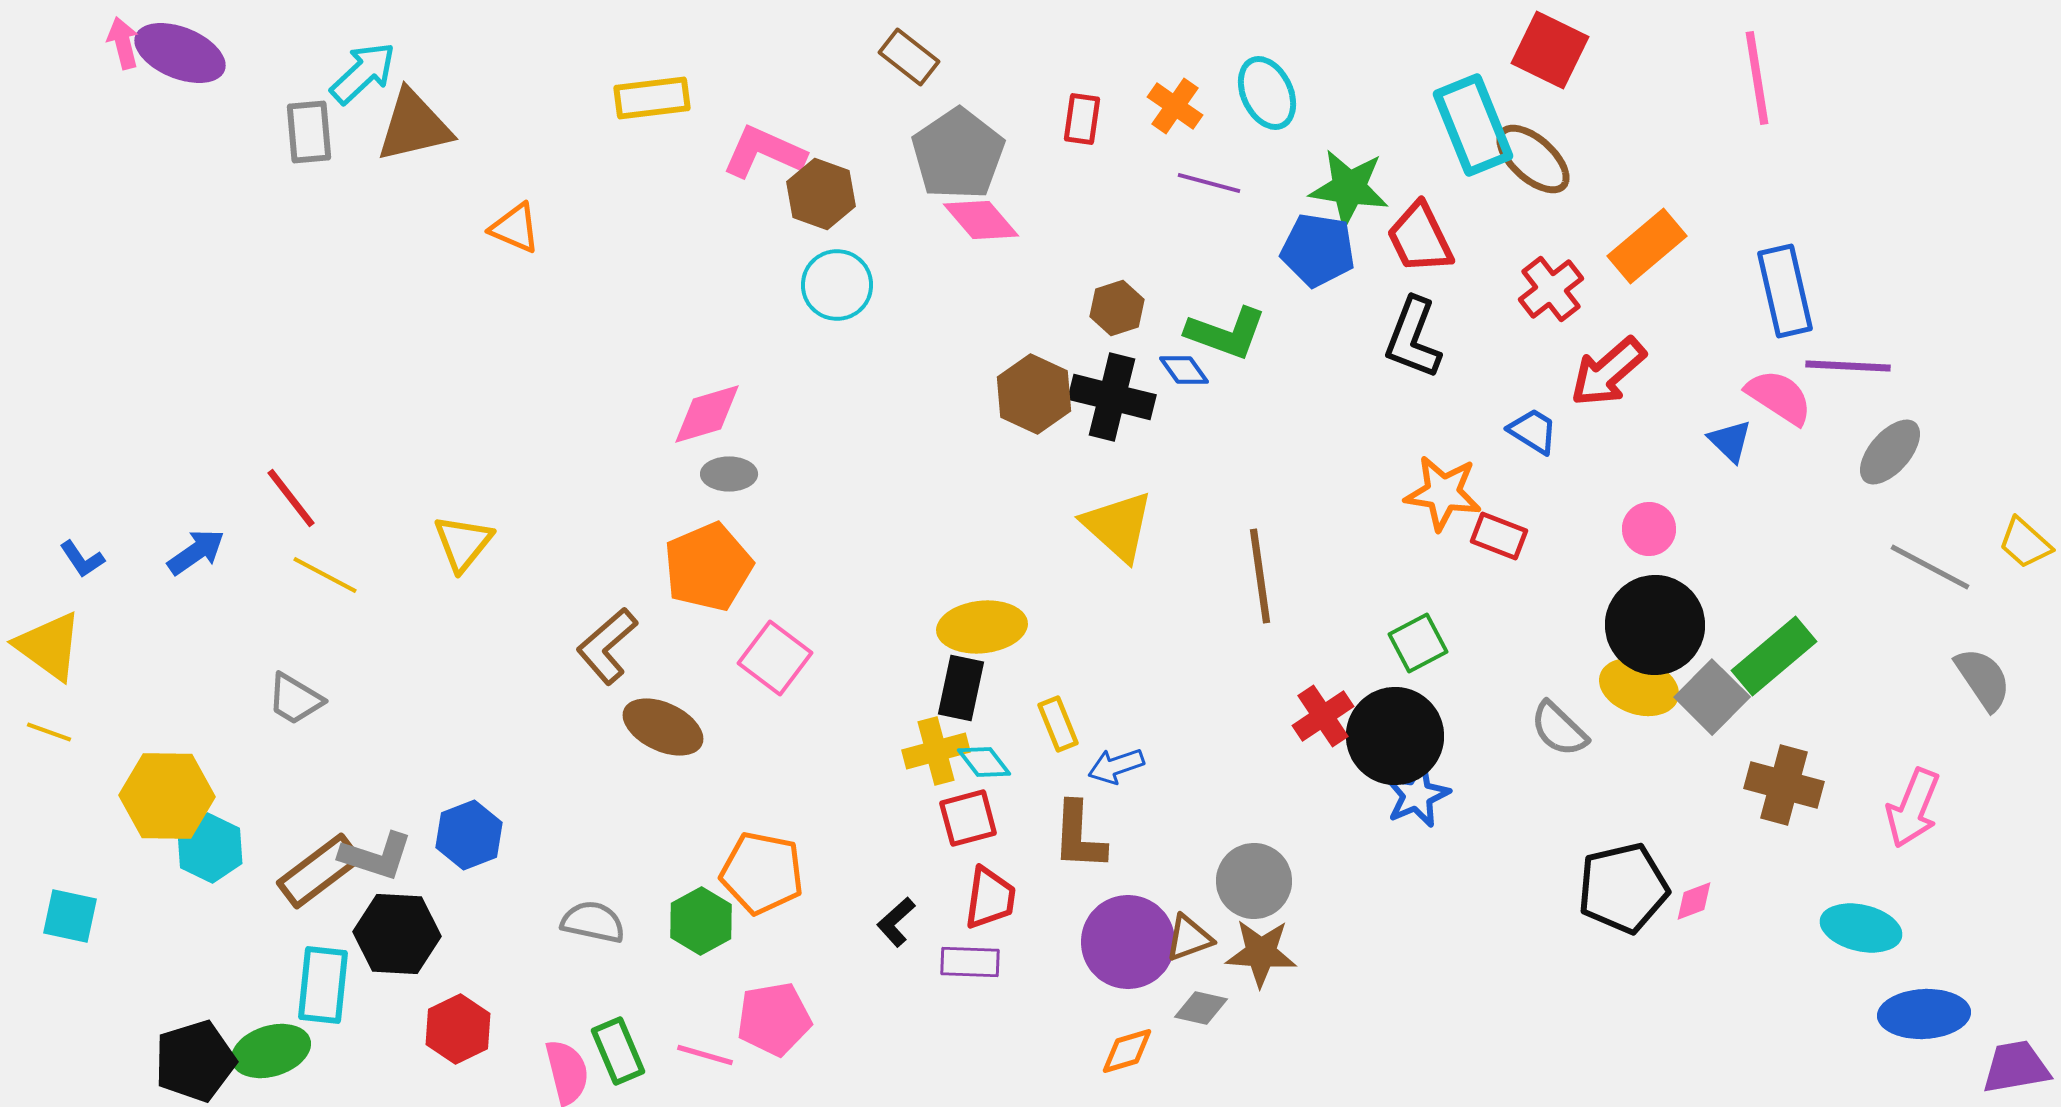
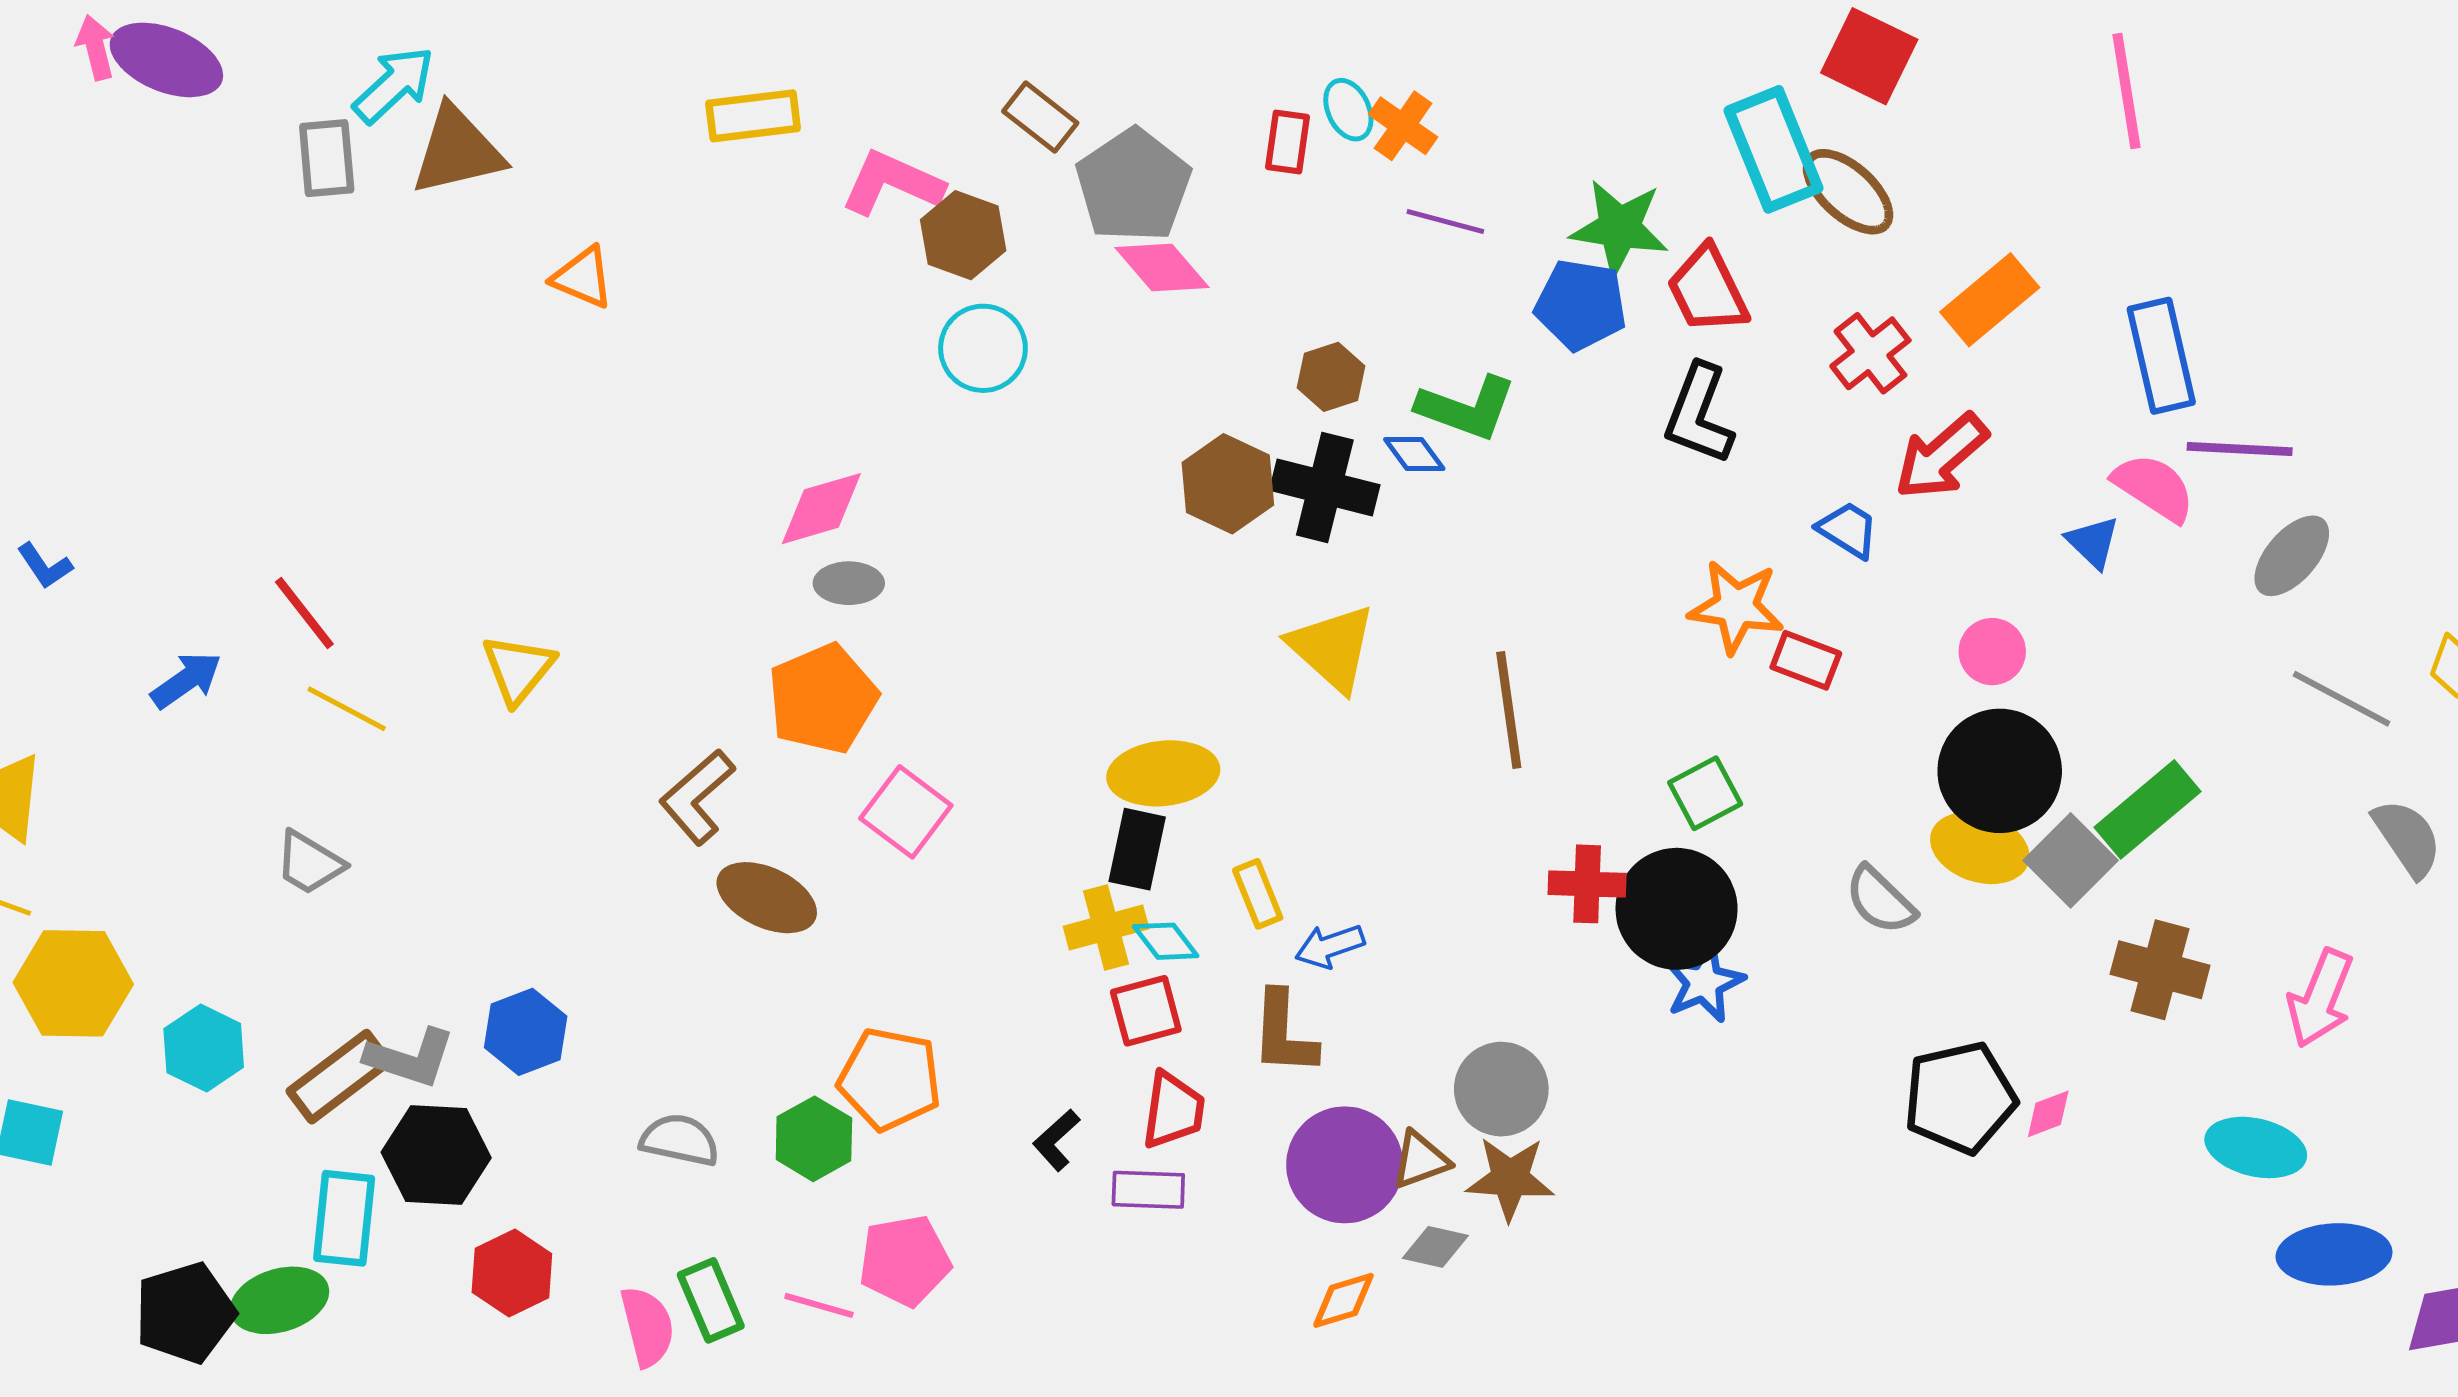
brown rectangle: (909, 57) -> (1040, 117), moved
cyan ellipse: (1267, 93) -> (1348, 110), moved, size x0.7
blue L-shape: (82, 559) -> (45, 566), moved
red cross: (1323, 716) -> (1587, 884), turned 36
yellow hexagon: (167, 796) -> (73, 983), moved

